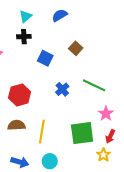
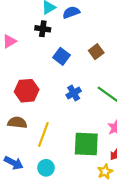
blue semicircle: (60, 15) -> (71, 12), moved

